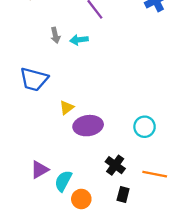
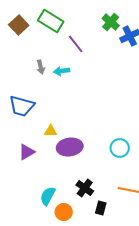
yellow triangle: (67, 108) -> (51, 131), turned 40
black cross: (115, 165) -> (85, 188), moved
purple triangle: (40, 170) -> (27, 152), moved

